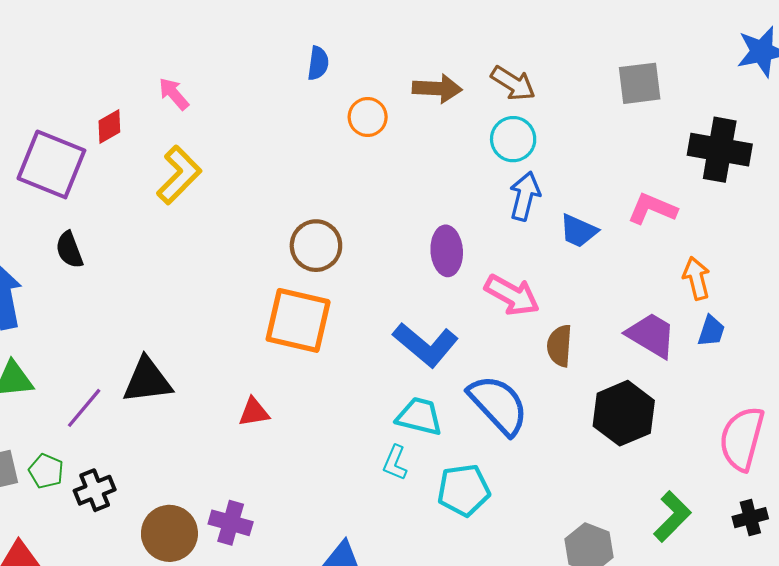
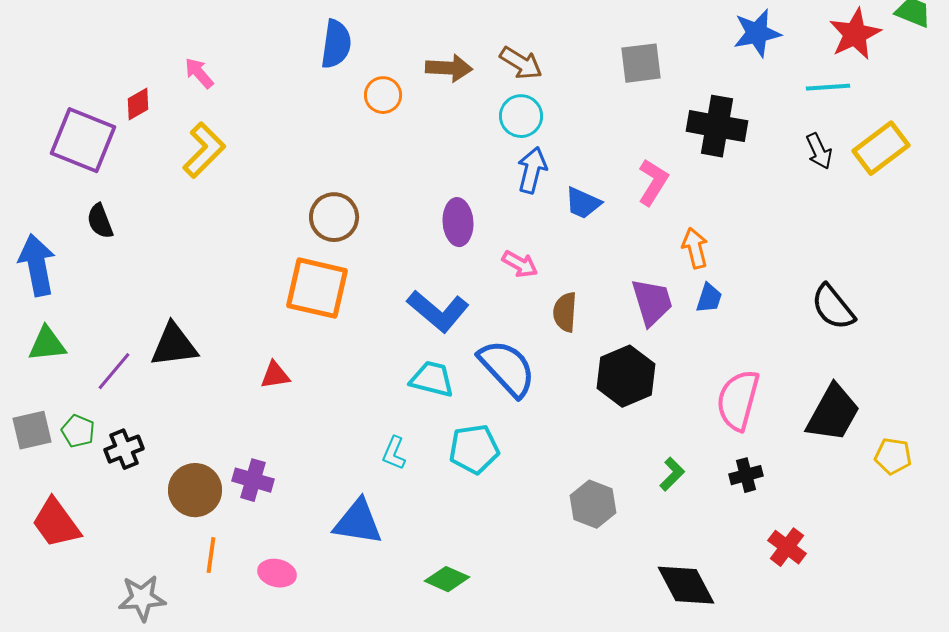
blue semicircle: (318, 63) -> (336, 44), size x1.5
pink L-shape: (652, 209) -> (653, 182), turned 99
pink arrow: (512, 295) -> (520, 264), size x0.7
purple trapezoid: (651, 335) -> (652, 302), turned 42
cyan L-shape: (395, 463) -> (394, 453), moved
green L-shape: (672, 517) -> (672, 474), size x0.7

